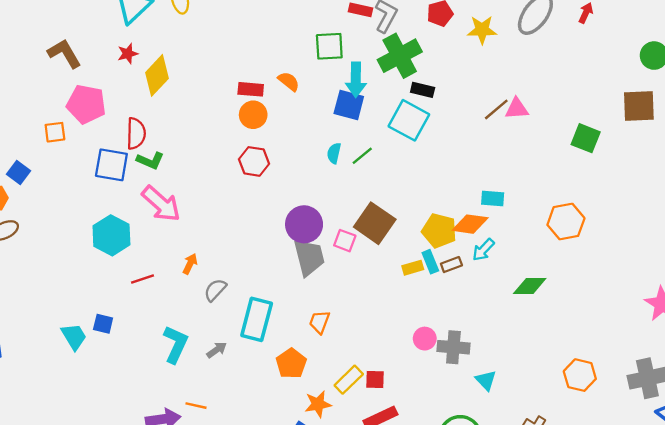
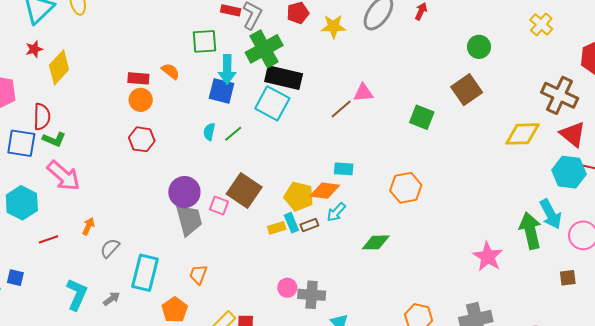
black rectangle: (423, 90) -> (284, 78), size x1.8
brown square: (639, 106) -> (467, 90), turned -32
brown line: (496, 109) -> (341, 109), moved

